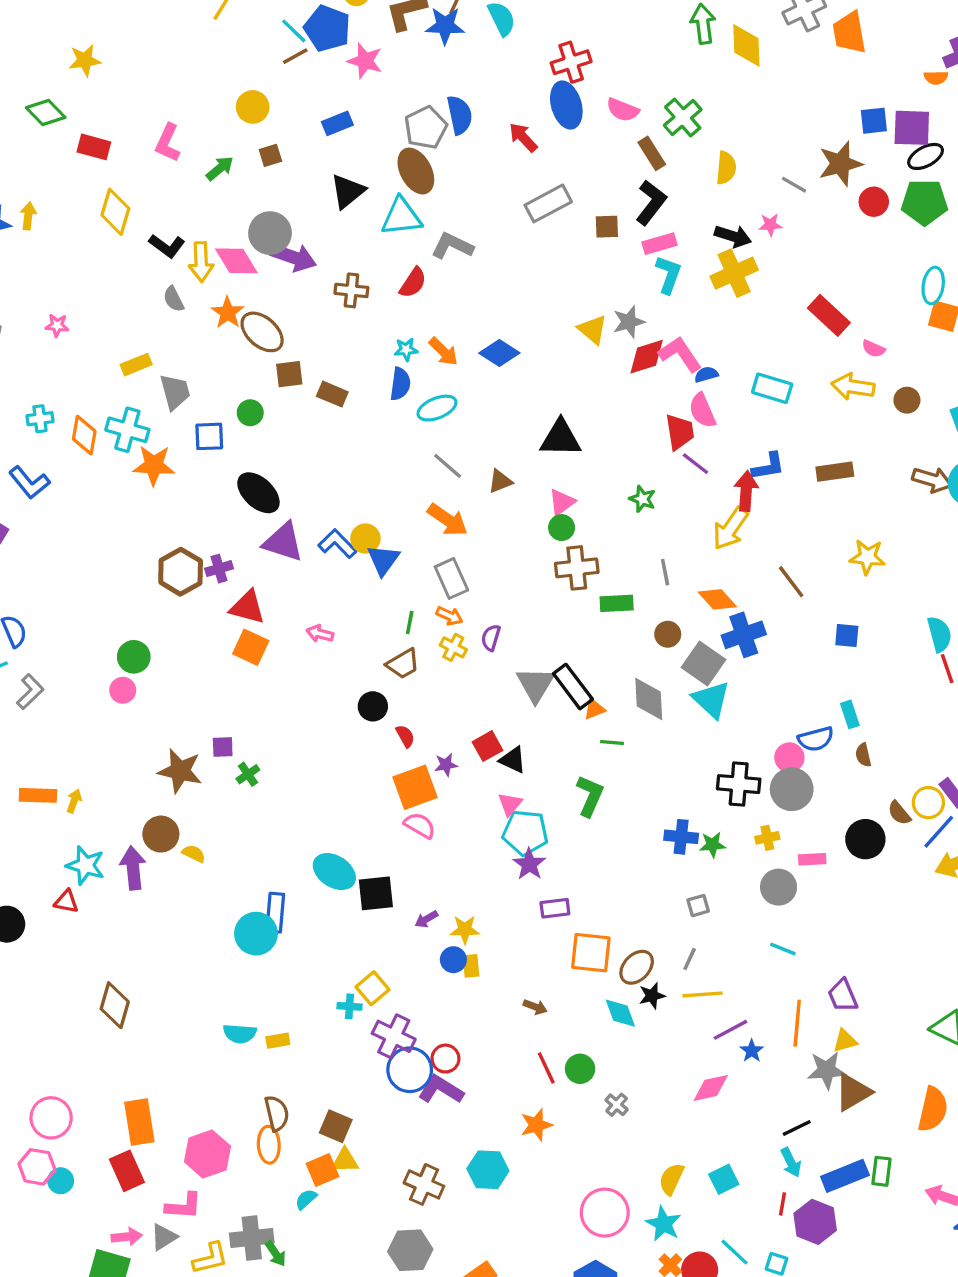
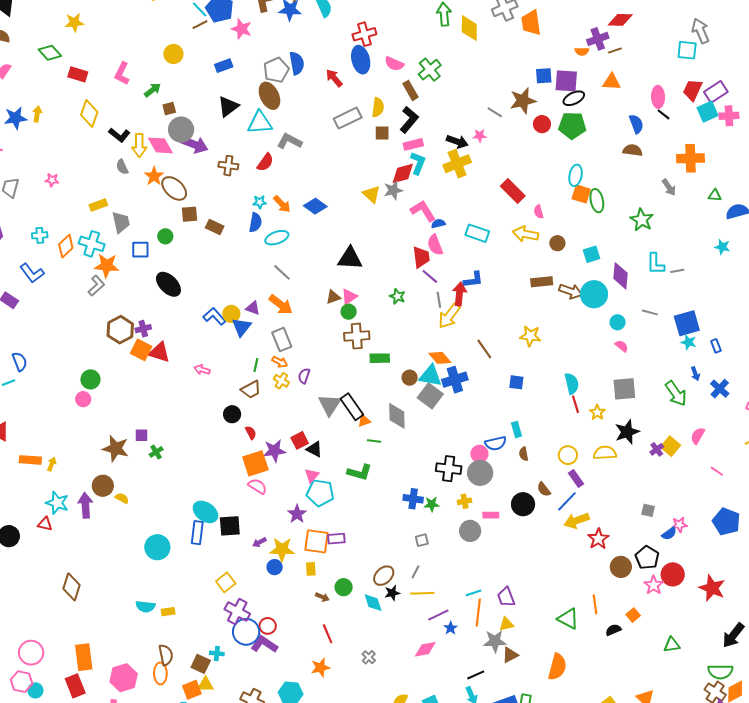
brown square: (270, 155) -> (169, 109), moved
yellow semicircle: (726, 168) -> (378, 107), moved
pink semicircle: (874, 349) -> (539, 212), turned 48
red diamond: (647, 357) -> (403, 173), moved
orange diamond: (84, 435) -> (66, 246), turned 35
brown rectangle: (835, 472) -> (542, 282), moved
brown triangle: (500, 481) -> (333, 297), moved
purple triangle: (283, 542) -> (253, 308), moved, size x0.6
gray line: (665, 572) -> (439, 300), moved
orange square: (251, 647) -> (141, 350), moved
gray L-shape: (30, 692) -> (96, 286), moved
cyan triangle: (711, 700) -> (430, 376), moved, turned -35
purple star: (446, 765) -> (274, 451), size x1.6
green L-shape: (590, 796) -> (360, 472), turned 80
yellow circle: (928, 803) -> (568, 455), moved
purple star: (529, 864) -> (297, 514), moved
blue rectangle: (275, 913) -> (197, 533), moved
yellow star: (465, 930) -> (282, 549), size x1.4
cyan line: (783, 949) -> (474, 593), moved, turned -42
orange square: (591, 953) -> (316, 541), moved
yellow rectangle: (471, 966) -> (311, 569), moved
cyan cross: (349, 1006) -> (217, 653), moved
green circle: (580, 1069) -> (344, 587), moved
brown triangle: (853, 1092) -> (510, 655), size x0.7

